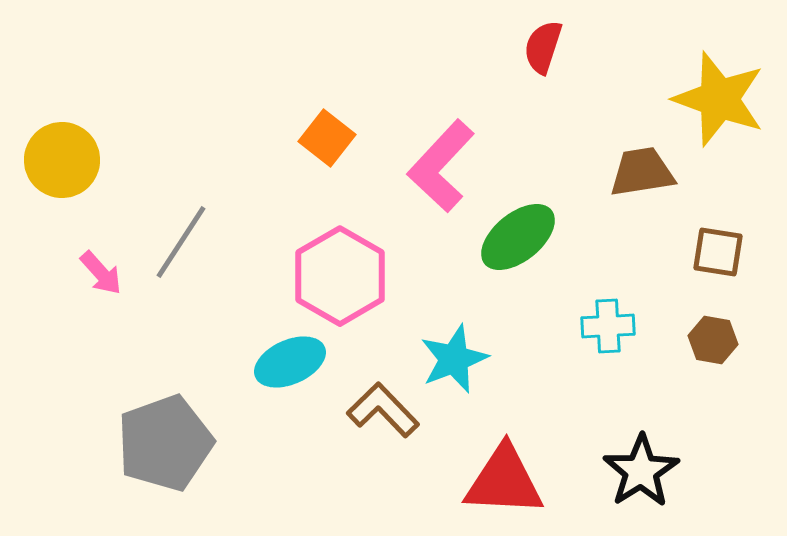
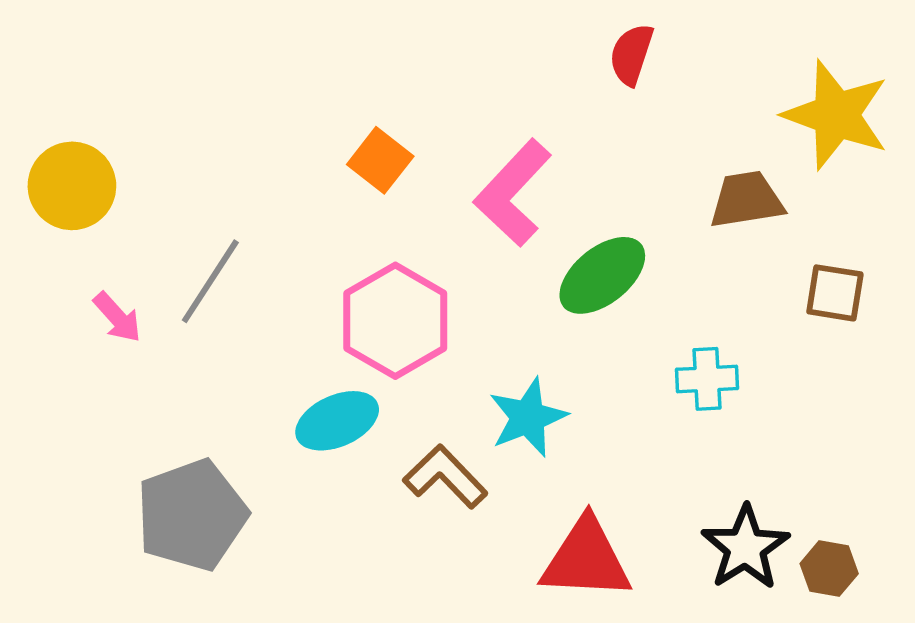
brown hexagon: (713, 340) -> (829, 569), moved

